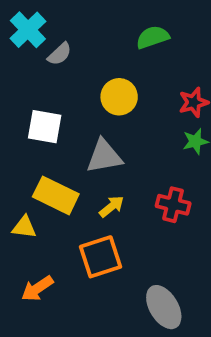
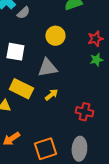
red cross: (173, 205) -> (84, 112), moved
orange square: (100, 257) -> (45, 149), moved
gray ellipse: (164, 307) -> (79, 149), turned 35

